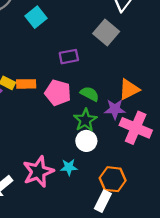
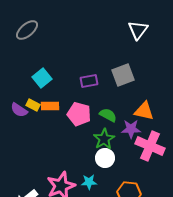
cyan square: (36, 17) -> (42, 78), moved
gray square: (106, 32) -> (123, 75), moved, turned 30
orange triangle: (129, 89) -> (144, 111), turned 40

